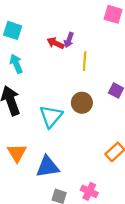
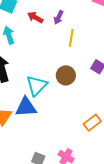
red arrow: (55, 43) -> (35, 17), moved
blue triangle: (47, 167) -> (26, 107), moved

